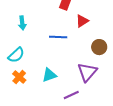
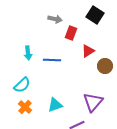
blue line: (58, 37) -> (52, 60), moved
brown circle: (99, 47) -> (105, 66), moved

